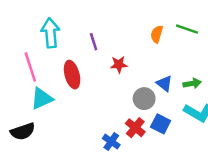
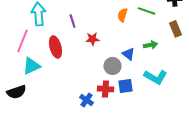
pink line: (30, 67) -> (22, 41), turned 40
green arrow: (192, 83) -> (150, 45), moved
blue square: (161, 124) -> (125, 86), turned -35
red cross: (135, 128) -> (105, 89), turned -35

